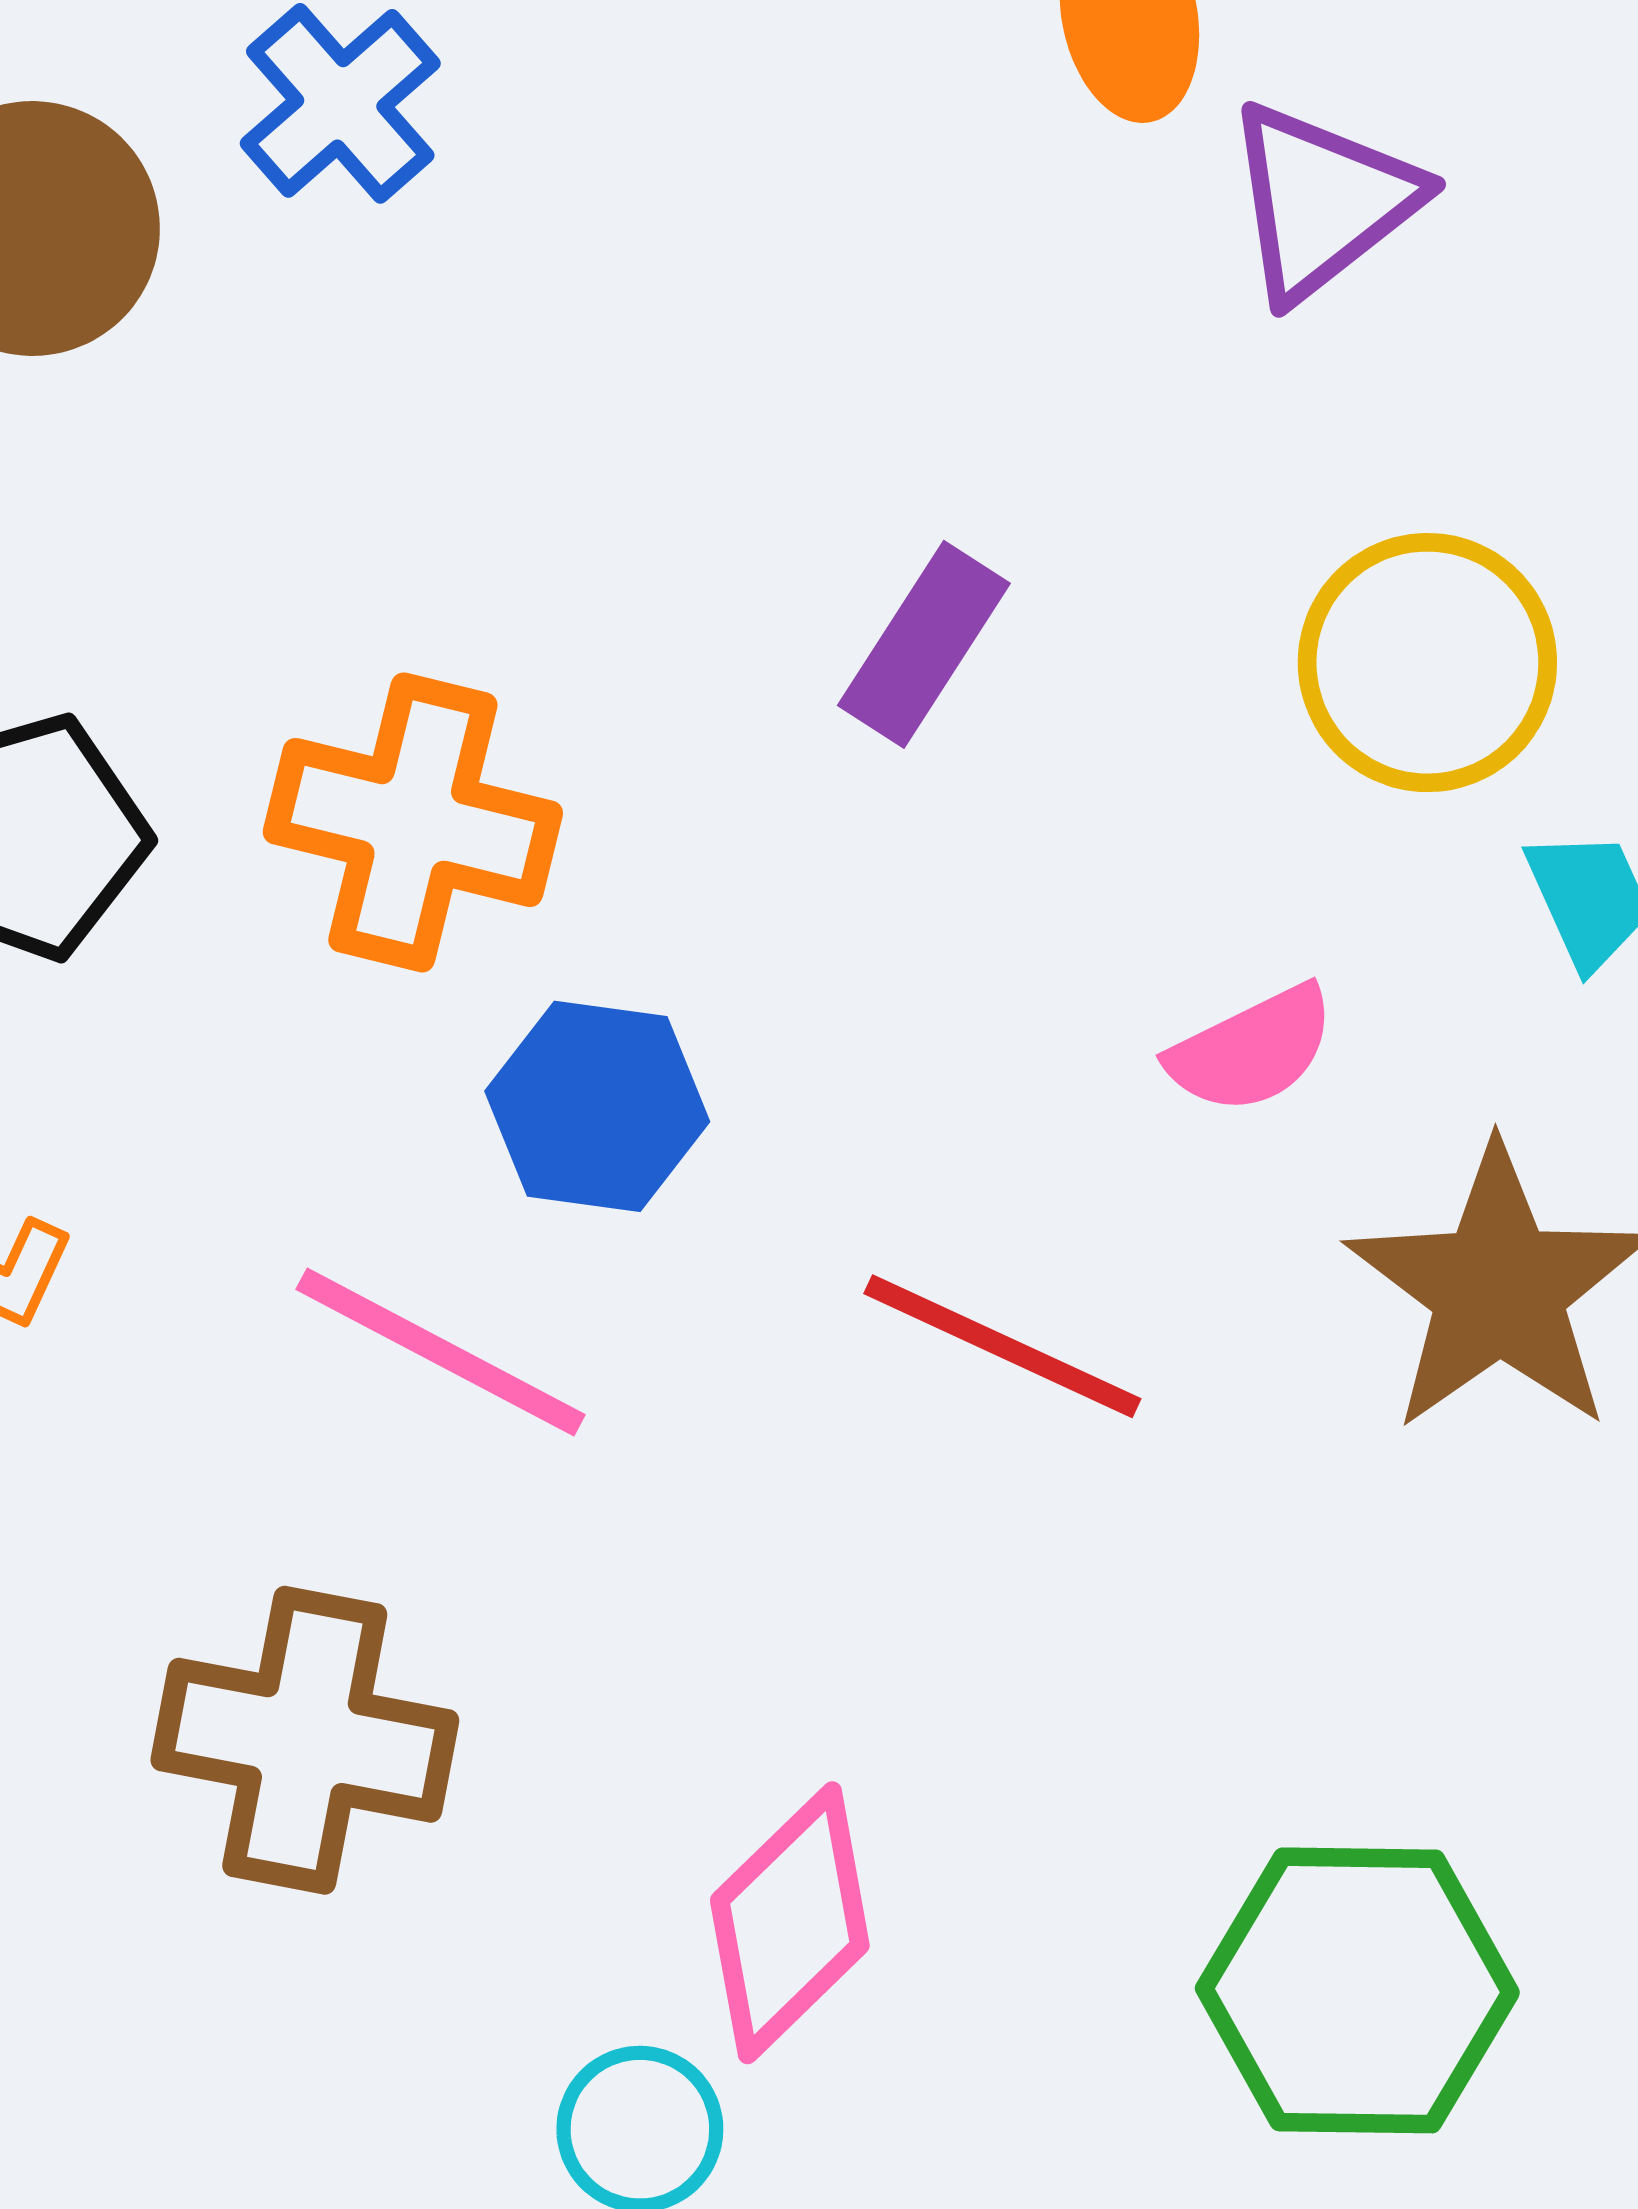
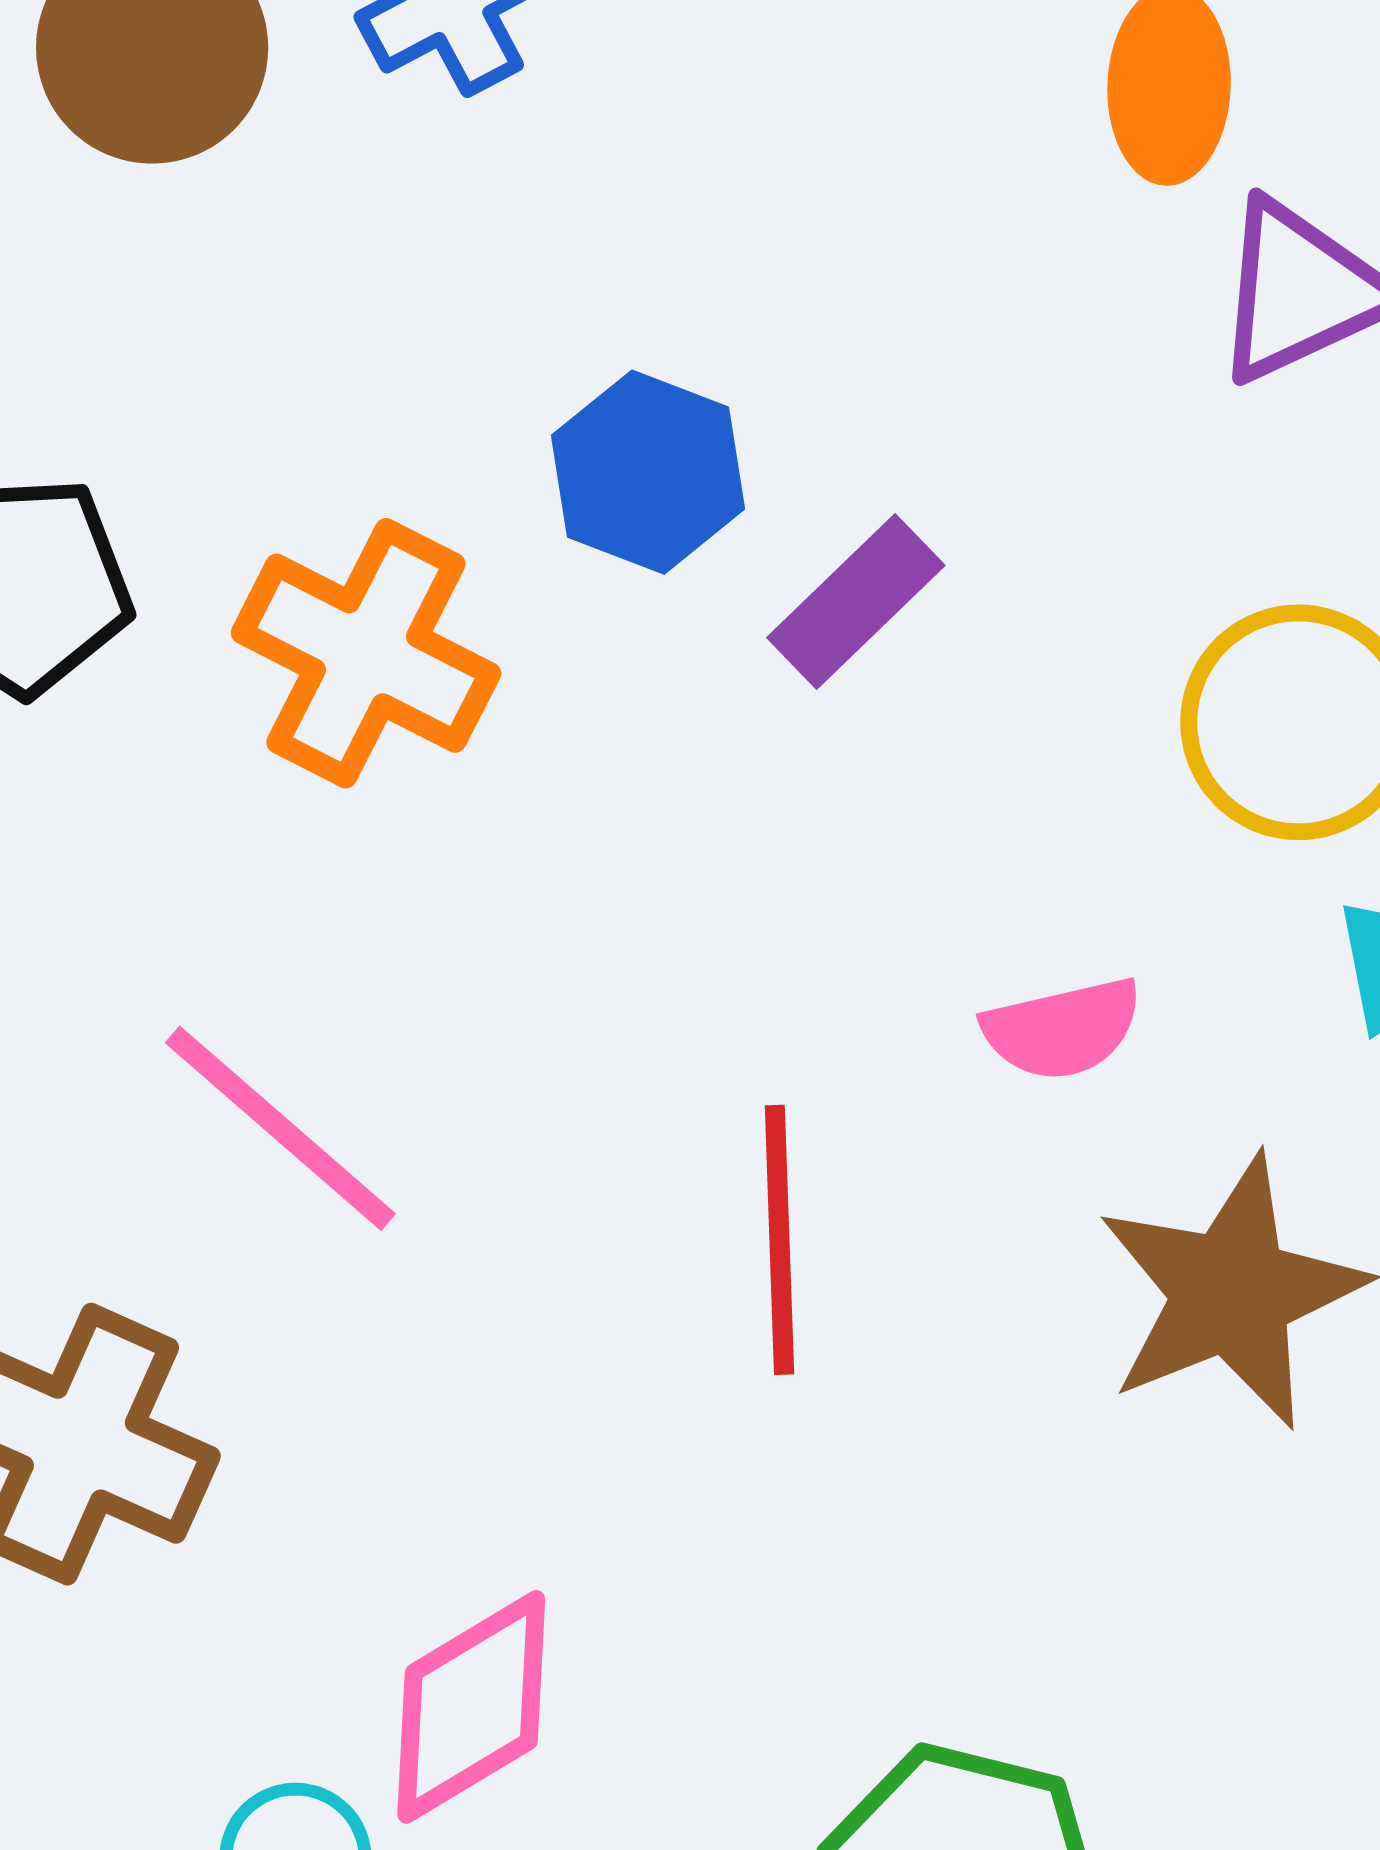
blue hexagon: (597, 1106) -> (648, 472), moved
red line: (1002, 1346) -> (779, 1240), turned 50

